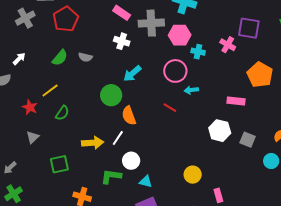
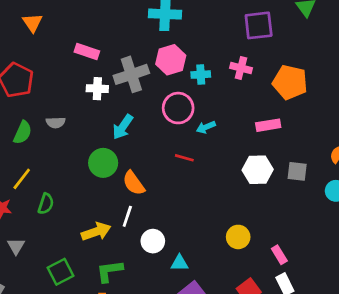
gray cross: (151, 23) -> (131, 74), moved
pink cross: (228, 45) -> (241, 68), moved
green L-shape: (111, 176) -> (109, 271), moved

